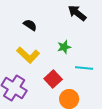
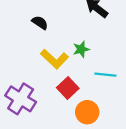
yellow L-shape: (28, 55) -> (54, 59), moved

